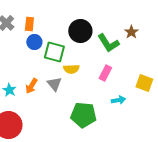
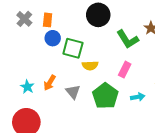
black circle: (80, 31) -> (98, 15), moved
gray triangle: (54, 84) -> (73, 92), moved
green pentagon: (83, 115) -> (105, 96), moved, turned 30

